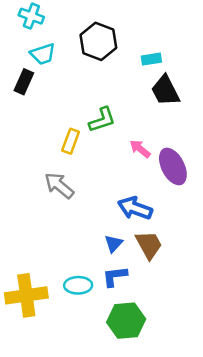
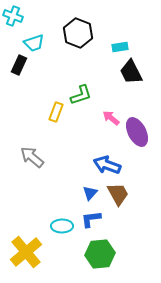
cyan cross: (31, 16) -> (13, 16), moved
gray arrow: (59, 185) -> (32, 157), moved
yellow cross: (26, 295) -> (26, 252), moved, turned -32

